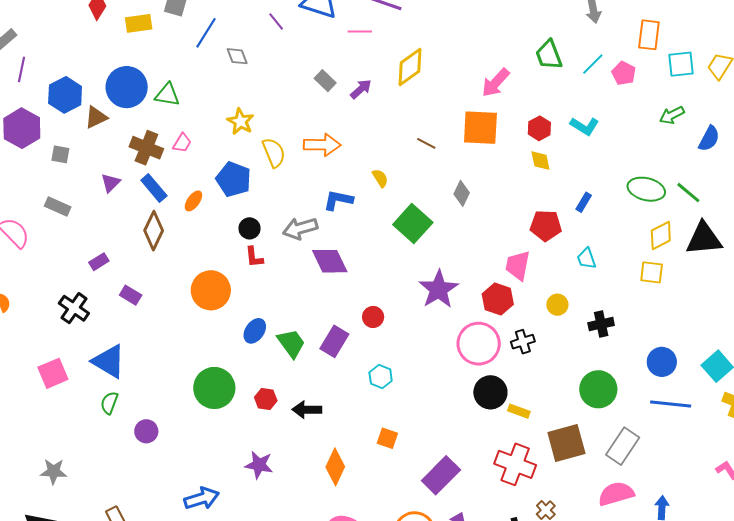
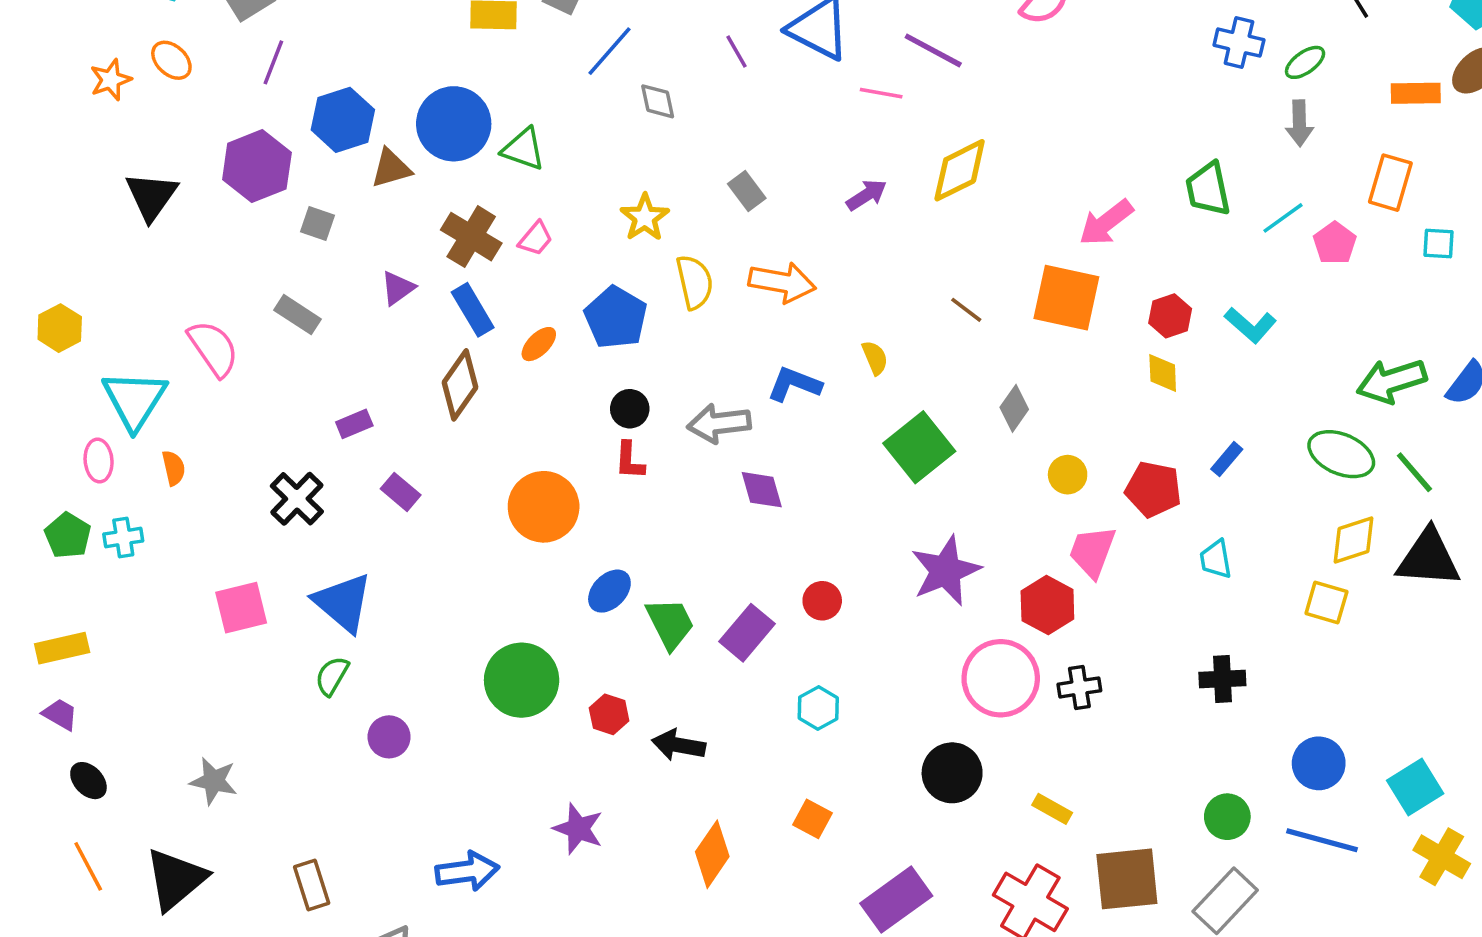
cyan square: (681, 64) -> (1439, 243), size x0.7
gray rectangle: (325, 81) -> (747, 191), moved
green arrow: (672, 115) -> (1392, 381), moved, size x1.5
purple diamond: (330, 261) -> (762, 490), size x0.7
yellow circle: (557, 305) -> (1068, 475), moved
green circle: (598, 389) -> (1227, 817), moved, size x0.7
black circle: (490, 392) -> (952, 773), moved

